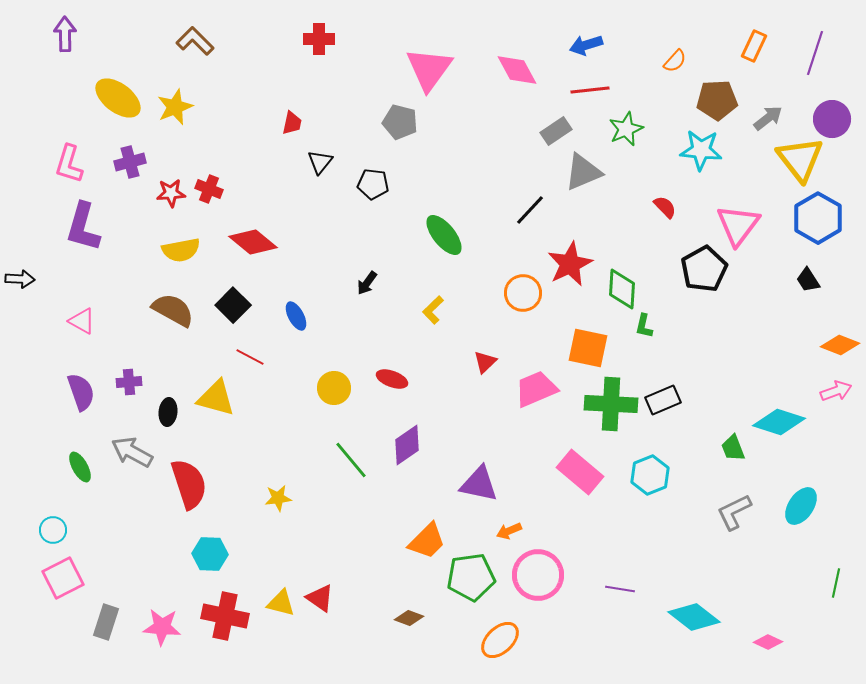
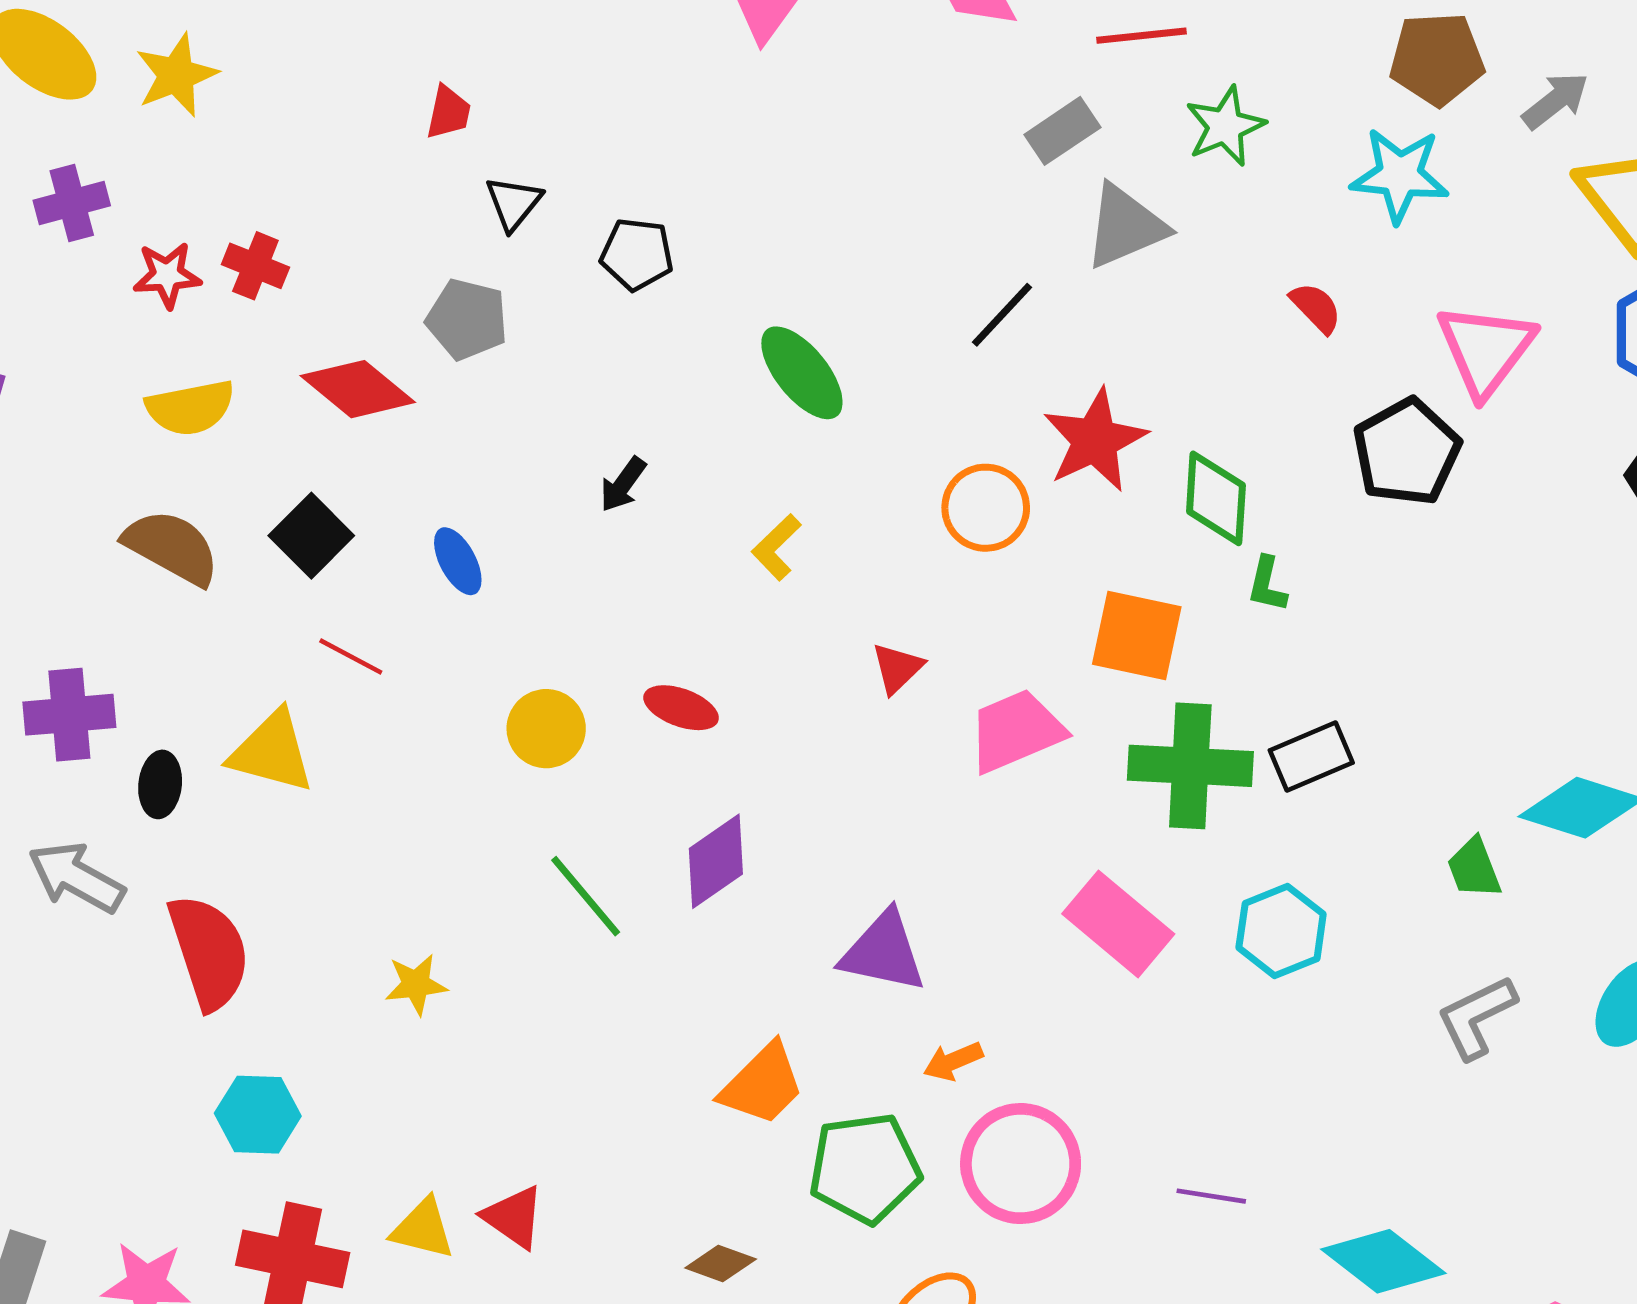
gray pentagon: (400, 122) -> (467, 319), moved
purple cross: (129, 382) -> (69, 715), size x1.5

